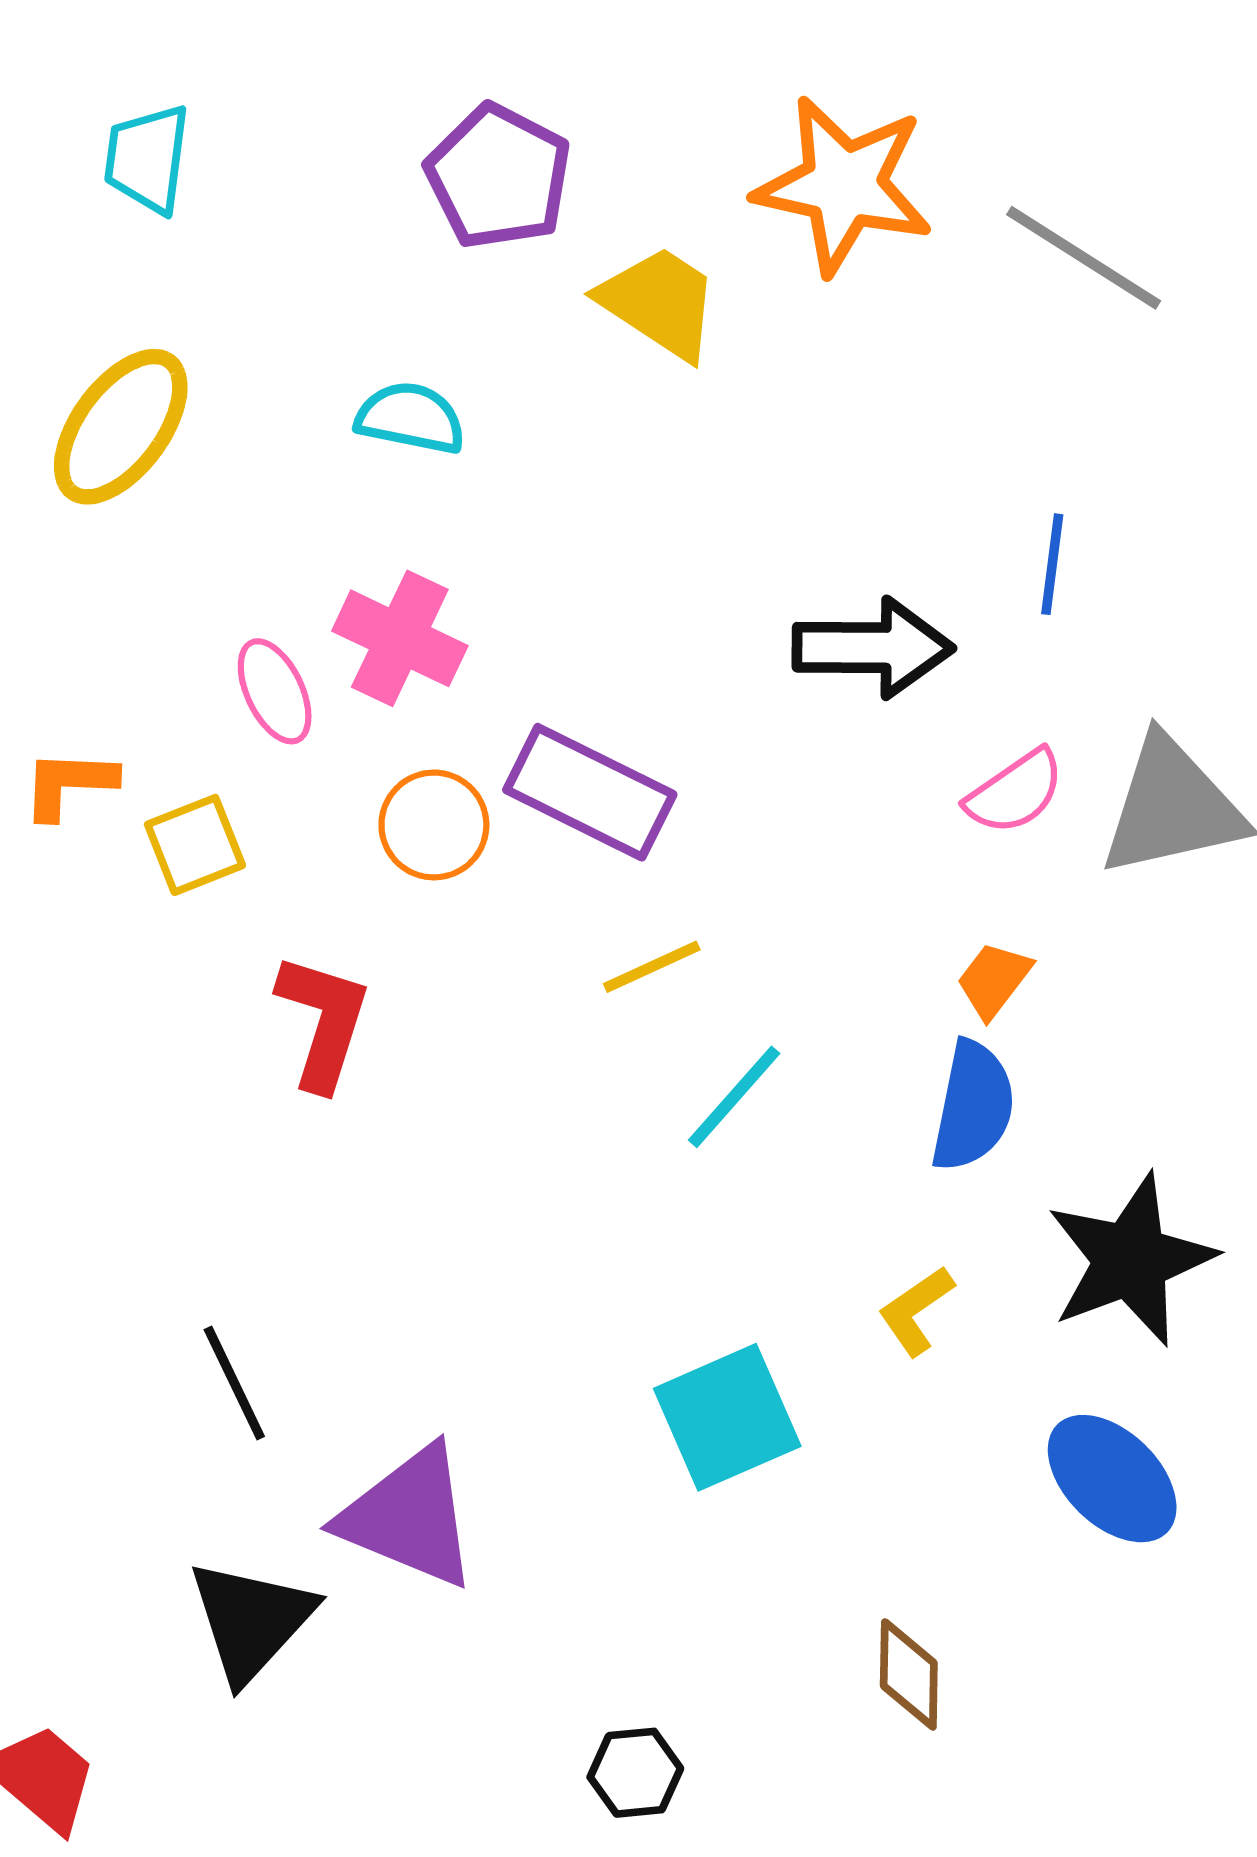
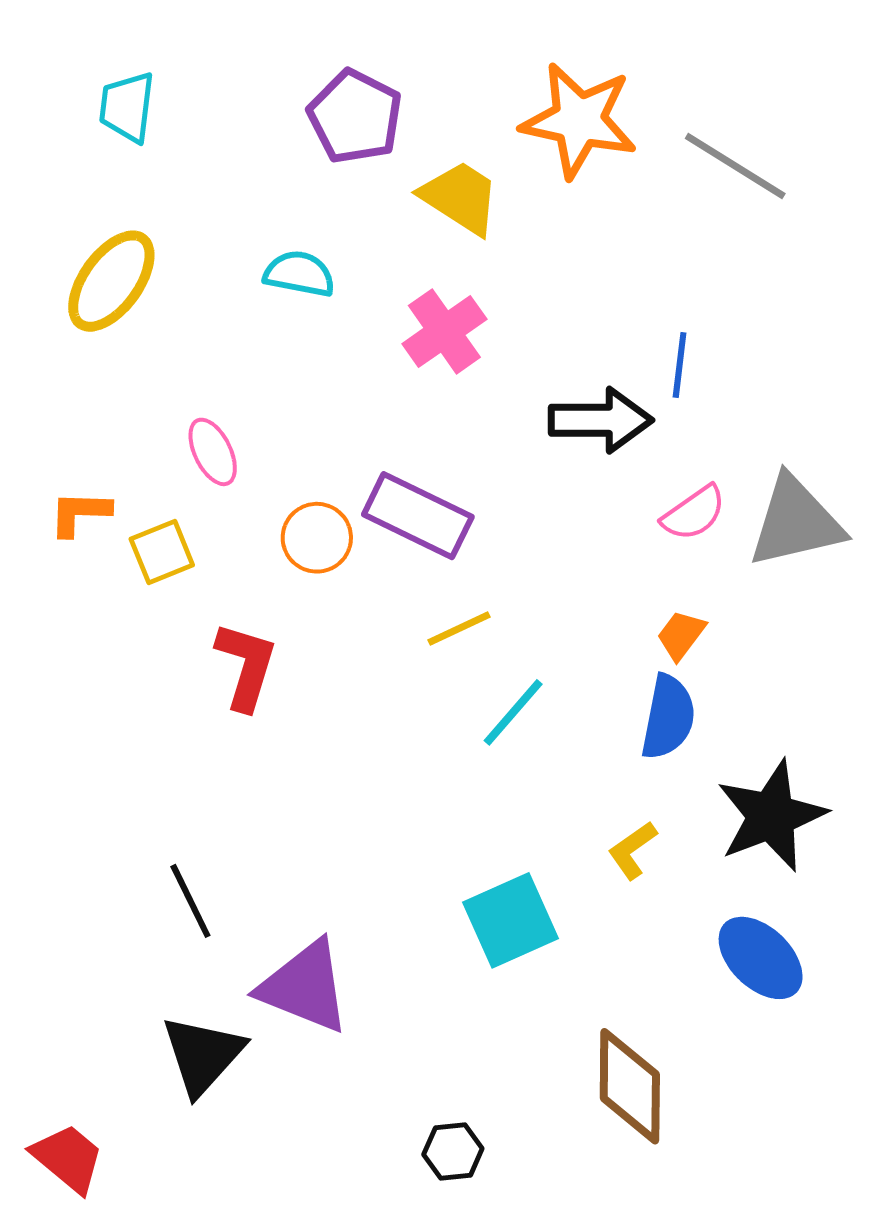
blue line: (1052, 564) -> (680, 365), moved
pink cross: (400, 638) -> (444, 331), moved, turned 30
brown diamond: (909, 1674) -> (630, 1086), size x1.6

